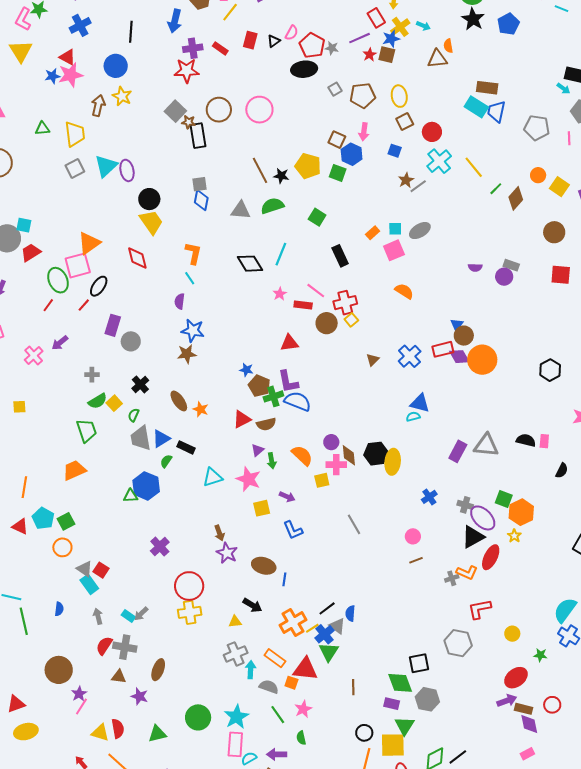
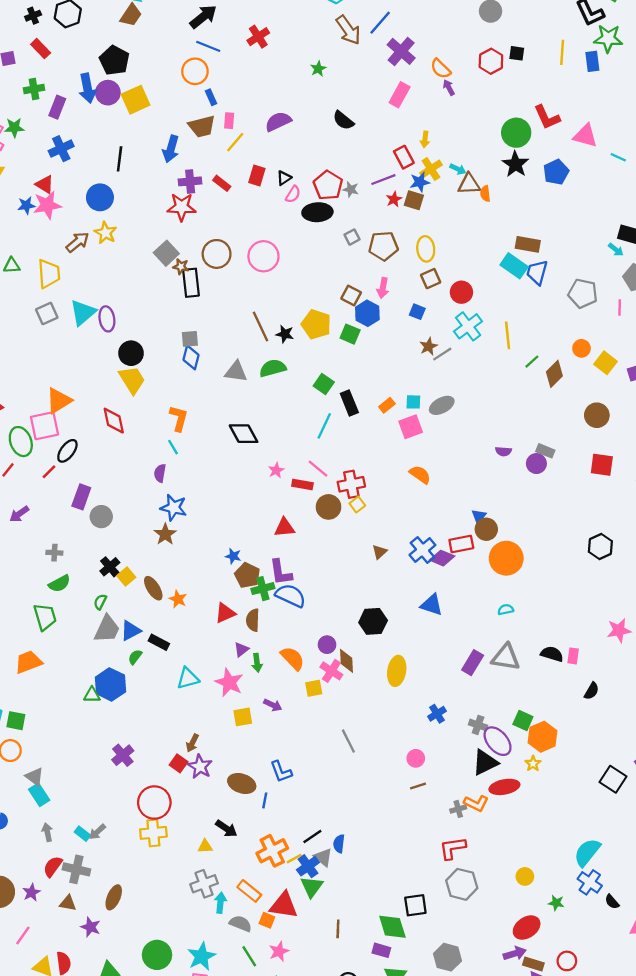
pink semicircle: (292, 33) -> (293, 194), moved
brown triangle: (437, 59) -> (469, 184), moved
brown arrow: (98, 105) -> (78, 242), turned 35
yellow line: (474, 167) -> (508, 335), turned 30
cyan line: (281, 254) -> (324, 426), moved
black rectangle: (340, 256) -> (349, 403), moved
brown star: (187, 354) -> (165, 534), turned -30
purple diamond: (459, 357) -> (442, 558), moved, turned -40
black hexagon: (550, 370) -> (600, 547), moved
yellow square: (114, 403) -> (126, 576), moved
cyan semicircle: (413, 417) -> (506, 610), moved
brown semicircle: (266, 424) -> (253, 620), turned 102
gray trapezoid: (141, 438) -> (107, 629), turned -148
black hexagon: (376, 454) -> (373, 621), moved
pink cross: (336, 465) -> (331, 671), turned 30
green square: (66, 521) -> (16, 721), turned 36
blue L-shape: (293, 530) -> (281, 772), moved
brown arrow: (219, 533) -> (192, 743), turned 42
red ellipse: (491, 557) -> (504, 787), turned 50
red square: (101, 570) -> (179, 763), moved
red L-shape: (479, 609) -> (453, 848), moved
purple star: (79, 694) -> (31, 892), moved
gray hexagon: (427, 699) -> (448, 957), moved

